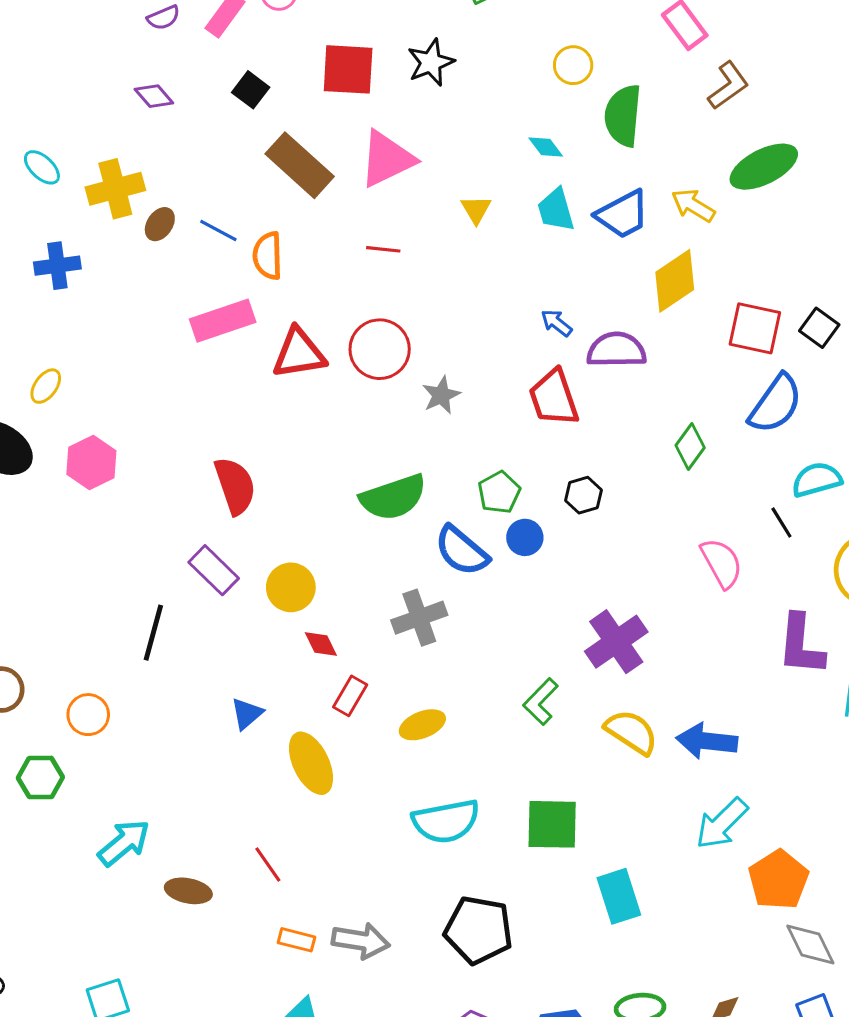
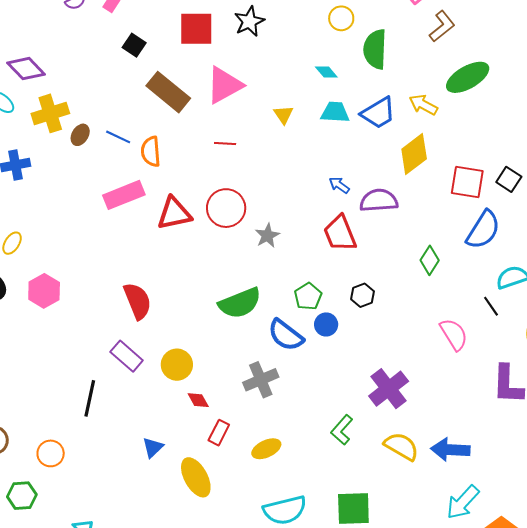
purple diamond: (154, 96) -> (26, 69), moved, size x1.5
cyan trapezoid: (556, 210) -> (335, 112), turned 112

